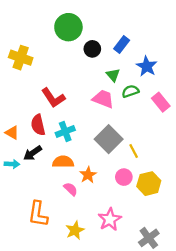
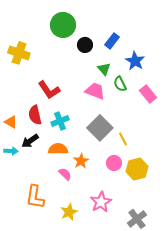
green semicircle: (130, 91) -> (120, 84), turned -98

